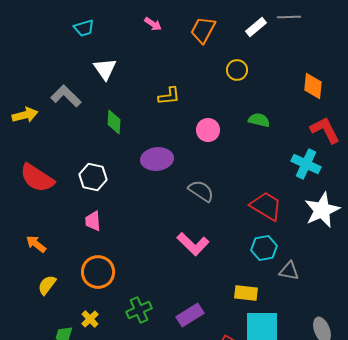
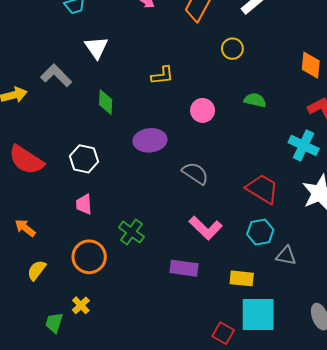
pink L-shape: (193, 244) -> (206, 228), moved
green cross: (139, 310) -> (131, 232), moved, turned -30
purple rectangle: (190, 315) -> (184, 268), moved, turned 40

